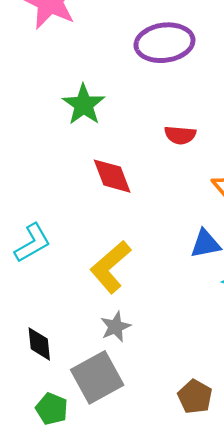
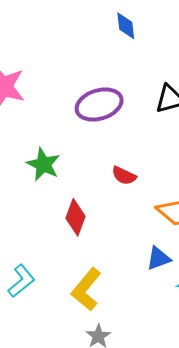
red semicircle: (180, 135) -> (124, 176), turned 30
red diamond: (112, 176) -> (75, 217), turned 51

